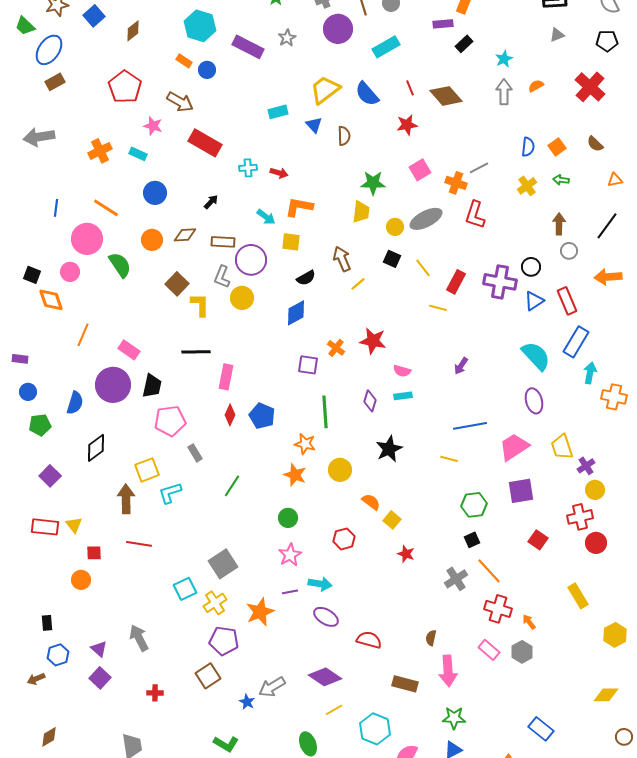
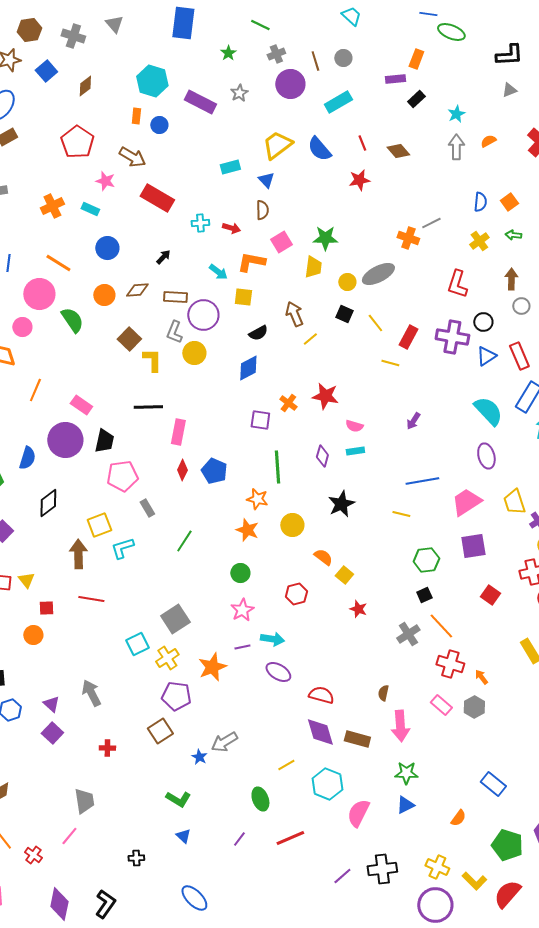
orange rectangle: (184, 61) -> (136, 116), turned 63
brown diamond: (446, 96) -> (398, 151), size x0.7
brown semicircle: (344, 136) -> (262, 210), moved
pink square: (420, 170) -> (281, 242), moved
red L-shape: (475, 215) -> (457, 284), moved
purple diamond: (325, 677) -> (320, 732), moved, turned 40

